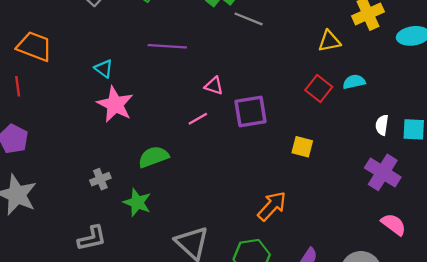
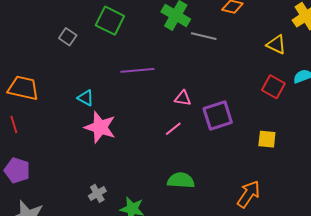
yellow triangle: (329, 41) -> (276, 45), turned 45
green semicircle: (153, 157) -> (181, 180), moved, turned 32

